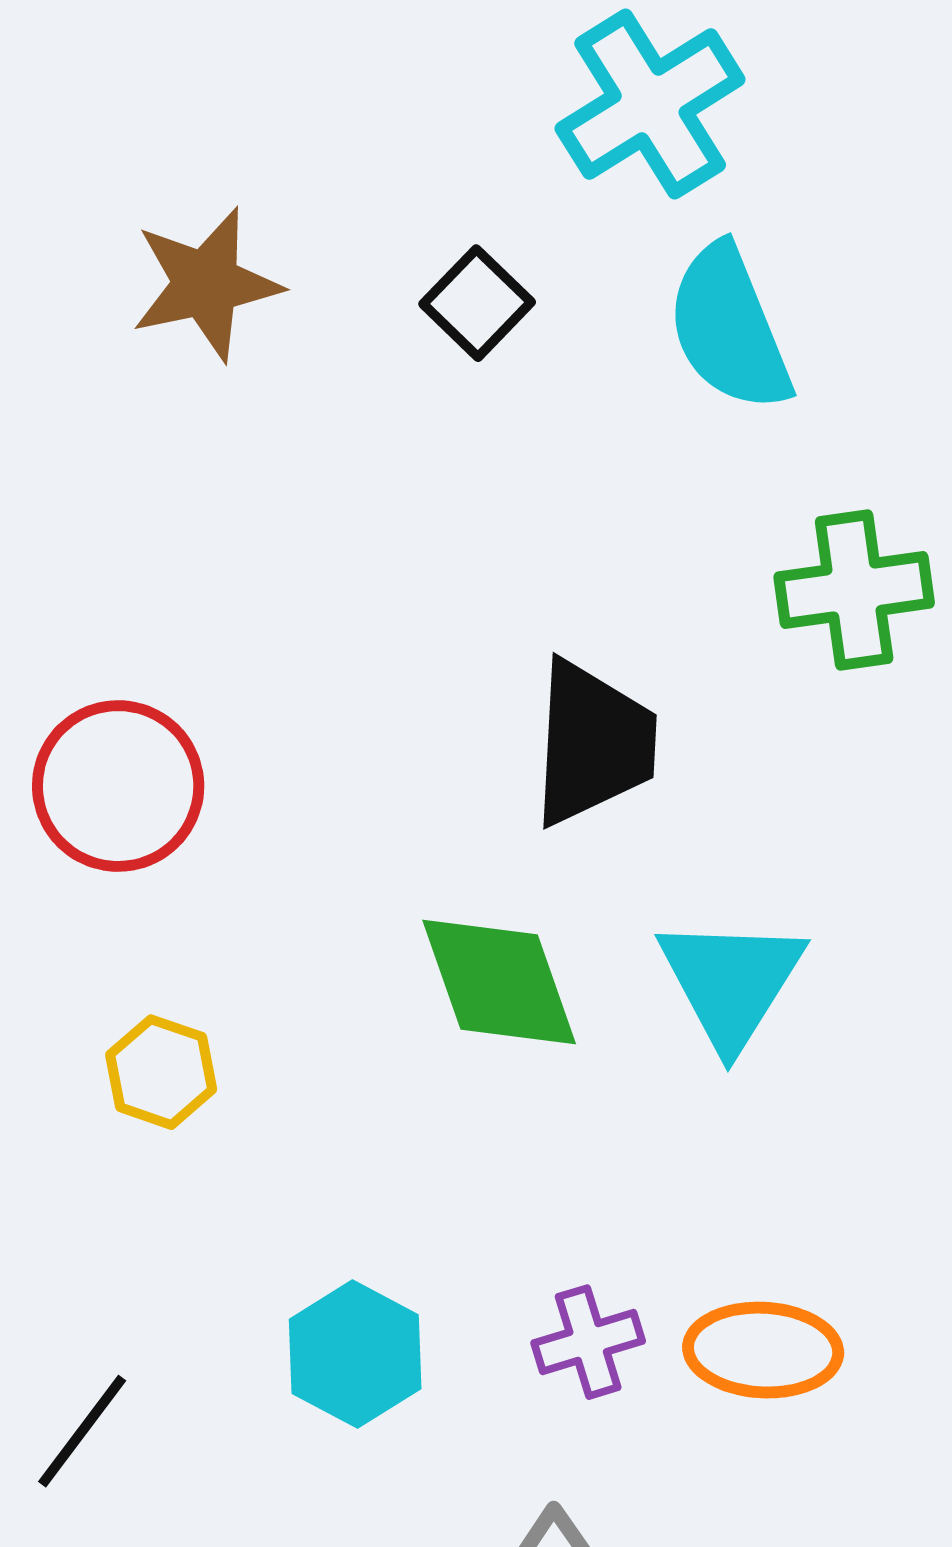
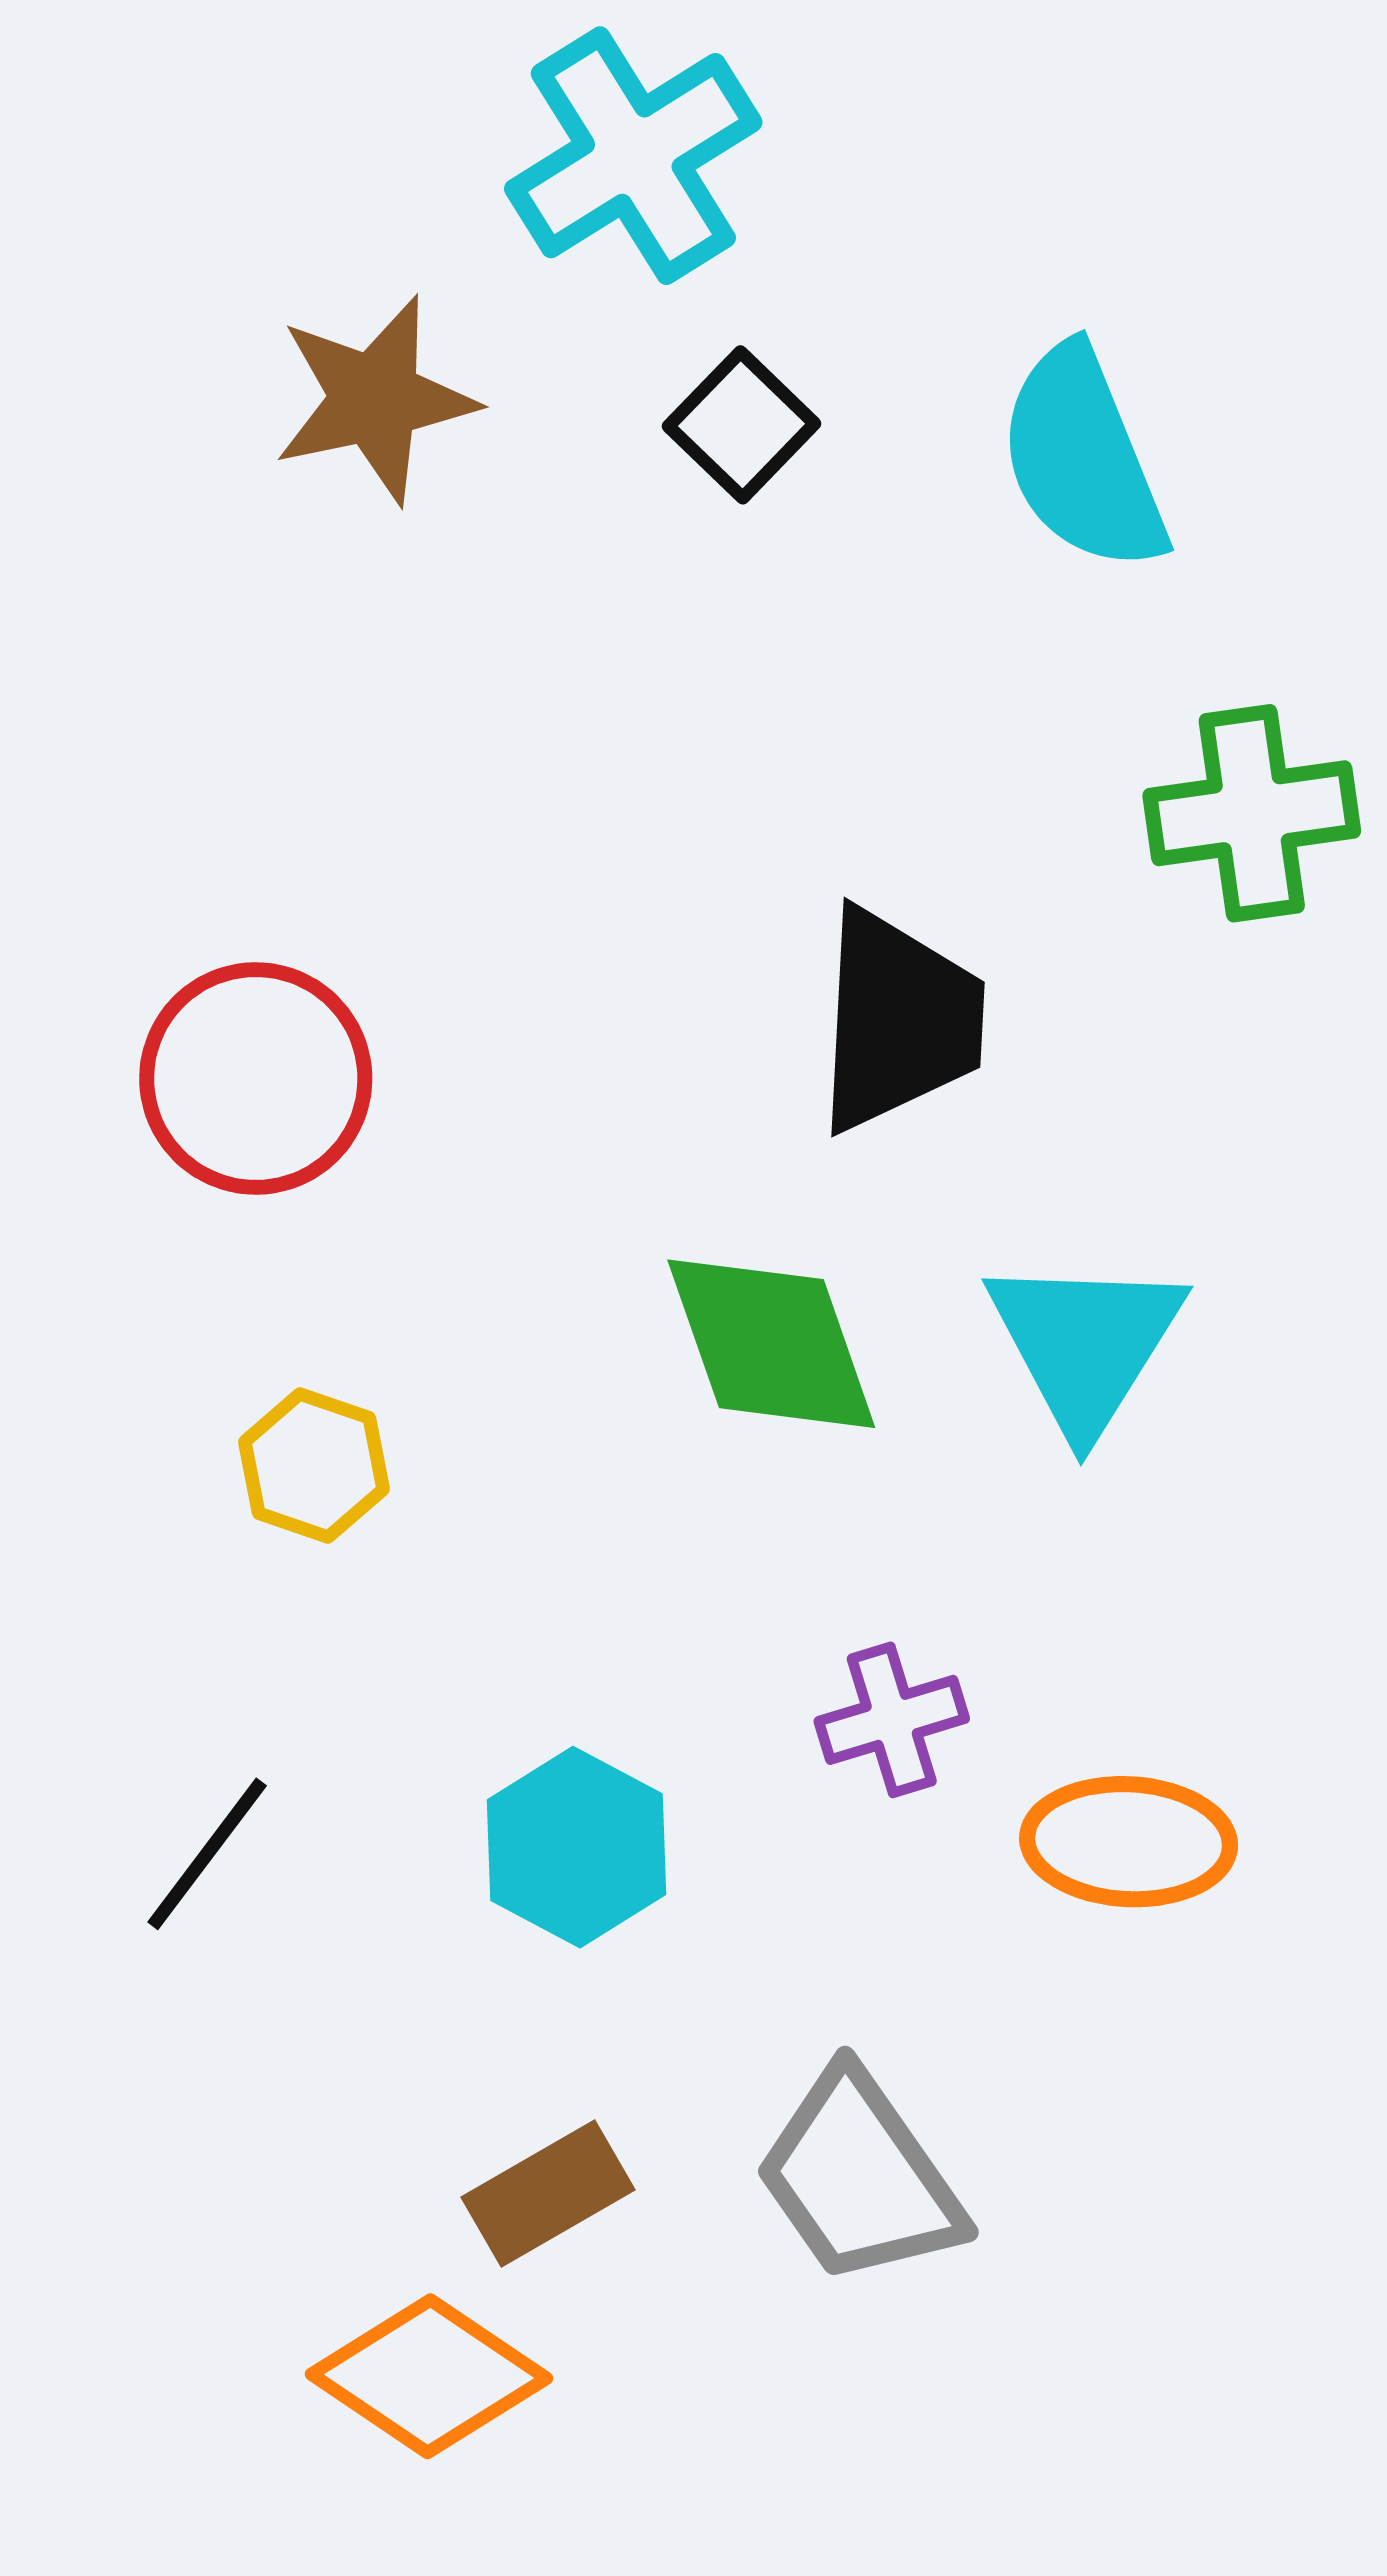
cyan cross: (650, 104) -> (633, 156), moved
purple cross: (588, 1342) -> (892, 1720), moved
black line: (82, 1431) -> (207, 1854), moved

